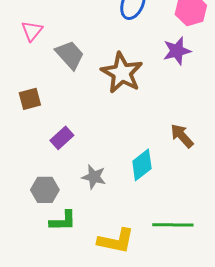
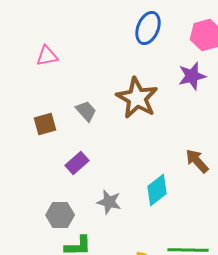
pink triangle: (32, 31) -> (47, 56), turned 40
gray trapezoid: (70, 55) -> (86, 111), moved, size x0.7

